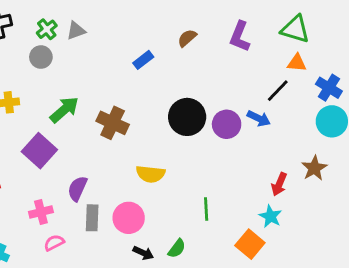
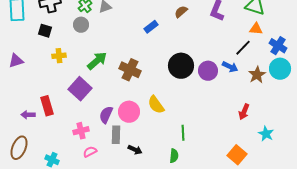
brown star: (314, 168) -> (257, 75), moved
yellow semicircle: (151, 174) -> (156, 105), turned 48
green line: (206, 209) -> (183, 133), moved
cyan star: (270, 216) -> (266, 134), moved
pink circle: (129, 218) -> (129, 112), moved
orange square: (250, 244) -> (237, 155), moved
green semicircle: (177, 249) -> (174, 156), turned -32
black arrow: (143, 253) -> (135, 150), moved

